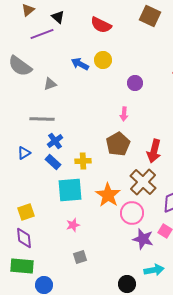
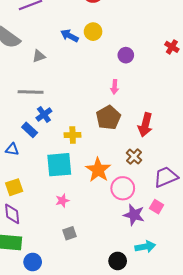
blue triangle: (24, 153) -> (12, 149), moved, turned 40
blue rectangle: (53, 162) -> (30, 130), moved
brown cross: (143, 182) -> (134, 157), size x0.6

